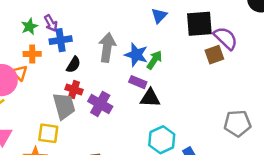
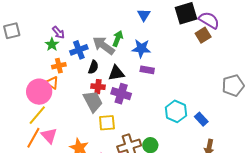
blue triangle: (159, 16) -> (144, 15), moved
purple arrow: (51, 23) -> (58, 32), moved
gray arrow: (107, 47) -> (104, 46), moved, turned -50
green arrow: (154, 60) -> (118, 39), moved
black triangle: (150, 98) -> (116, 73), moved
yellow square: (48, 133) -> (107, 123), moved

